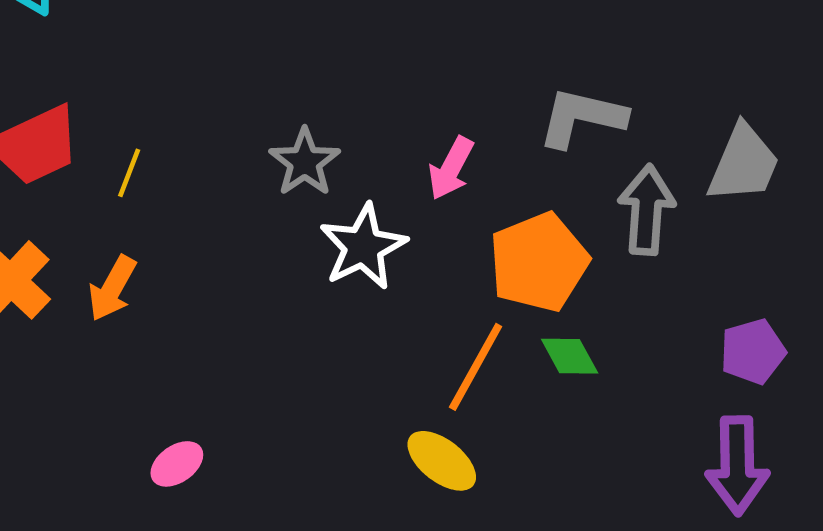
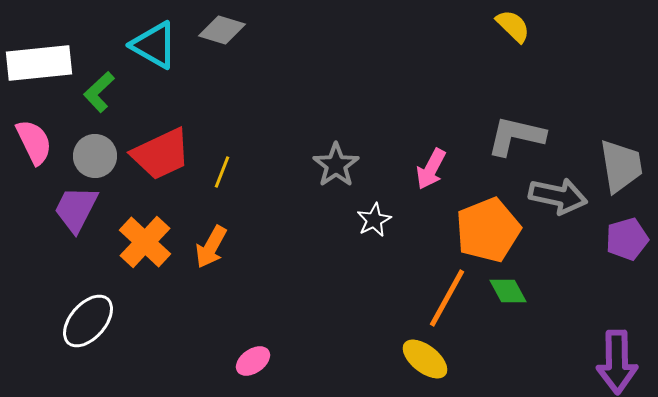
gray trapezoid: (744, 164) -> (621, 166), turned -32
gray arrow: (647, 210) -> (558, 196), turned 98
white star: (363, 247) -> (374, 220), size x0.6
purple pentagon: (753, 351) -> (627, 239), moved

